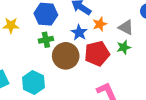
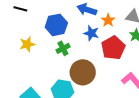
brown circle: (66, 56) -> (83, 72), moved

